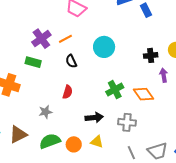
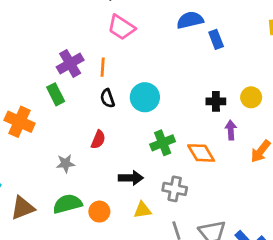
orange line: (65, 39) -> (103, 67), turned -64
cyan circle: (104, 47) -> (145, 97), moved
green rectangle: (33, 62) -> (56, 94), turned 42
brown triangle: (18, 134) -> (23, 208), moved
yellow triangle: (97, 142) -> (142, 210), moved, turned -32

